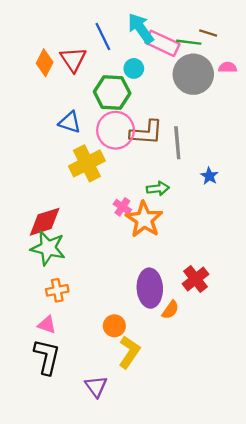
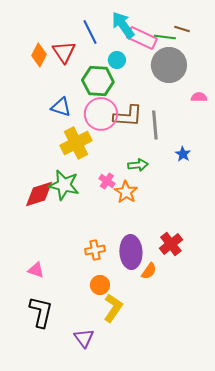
pink semicircle: (228, 67) -> (199, 97), moved
orange star: (144, 219) -> (126, 192), size x0.7
green star: (48, 248) -> (64, 185), moved
orange cross: (57, 290) -> (95, 250), moved
pink triangle: (47, 325) -> (36, 270), moved

